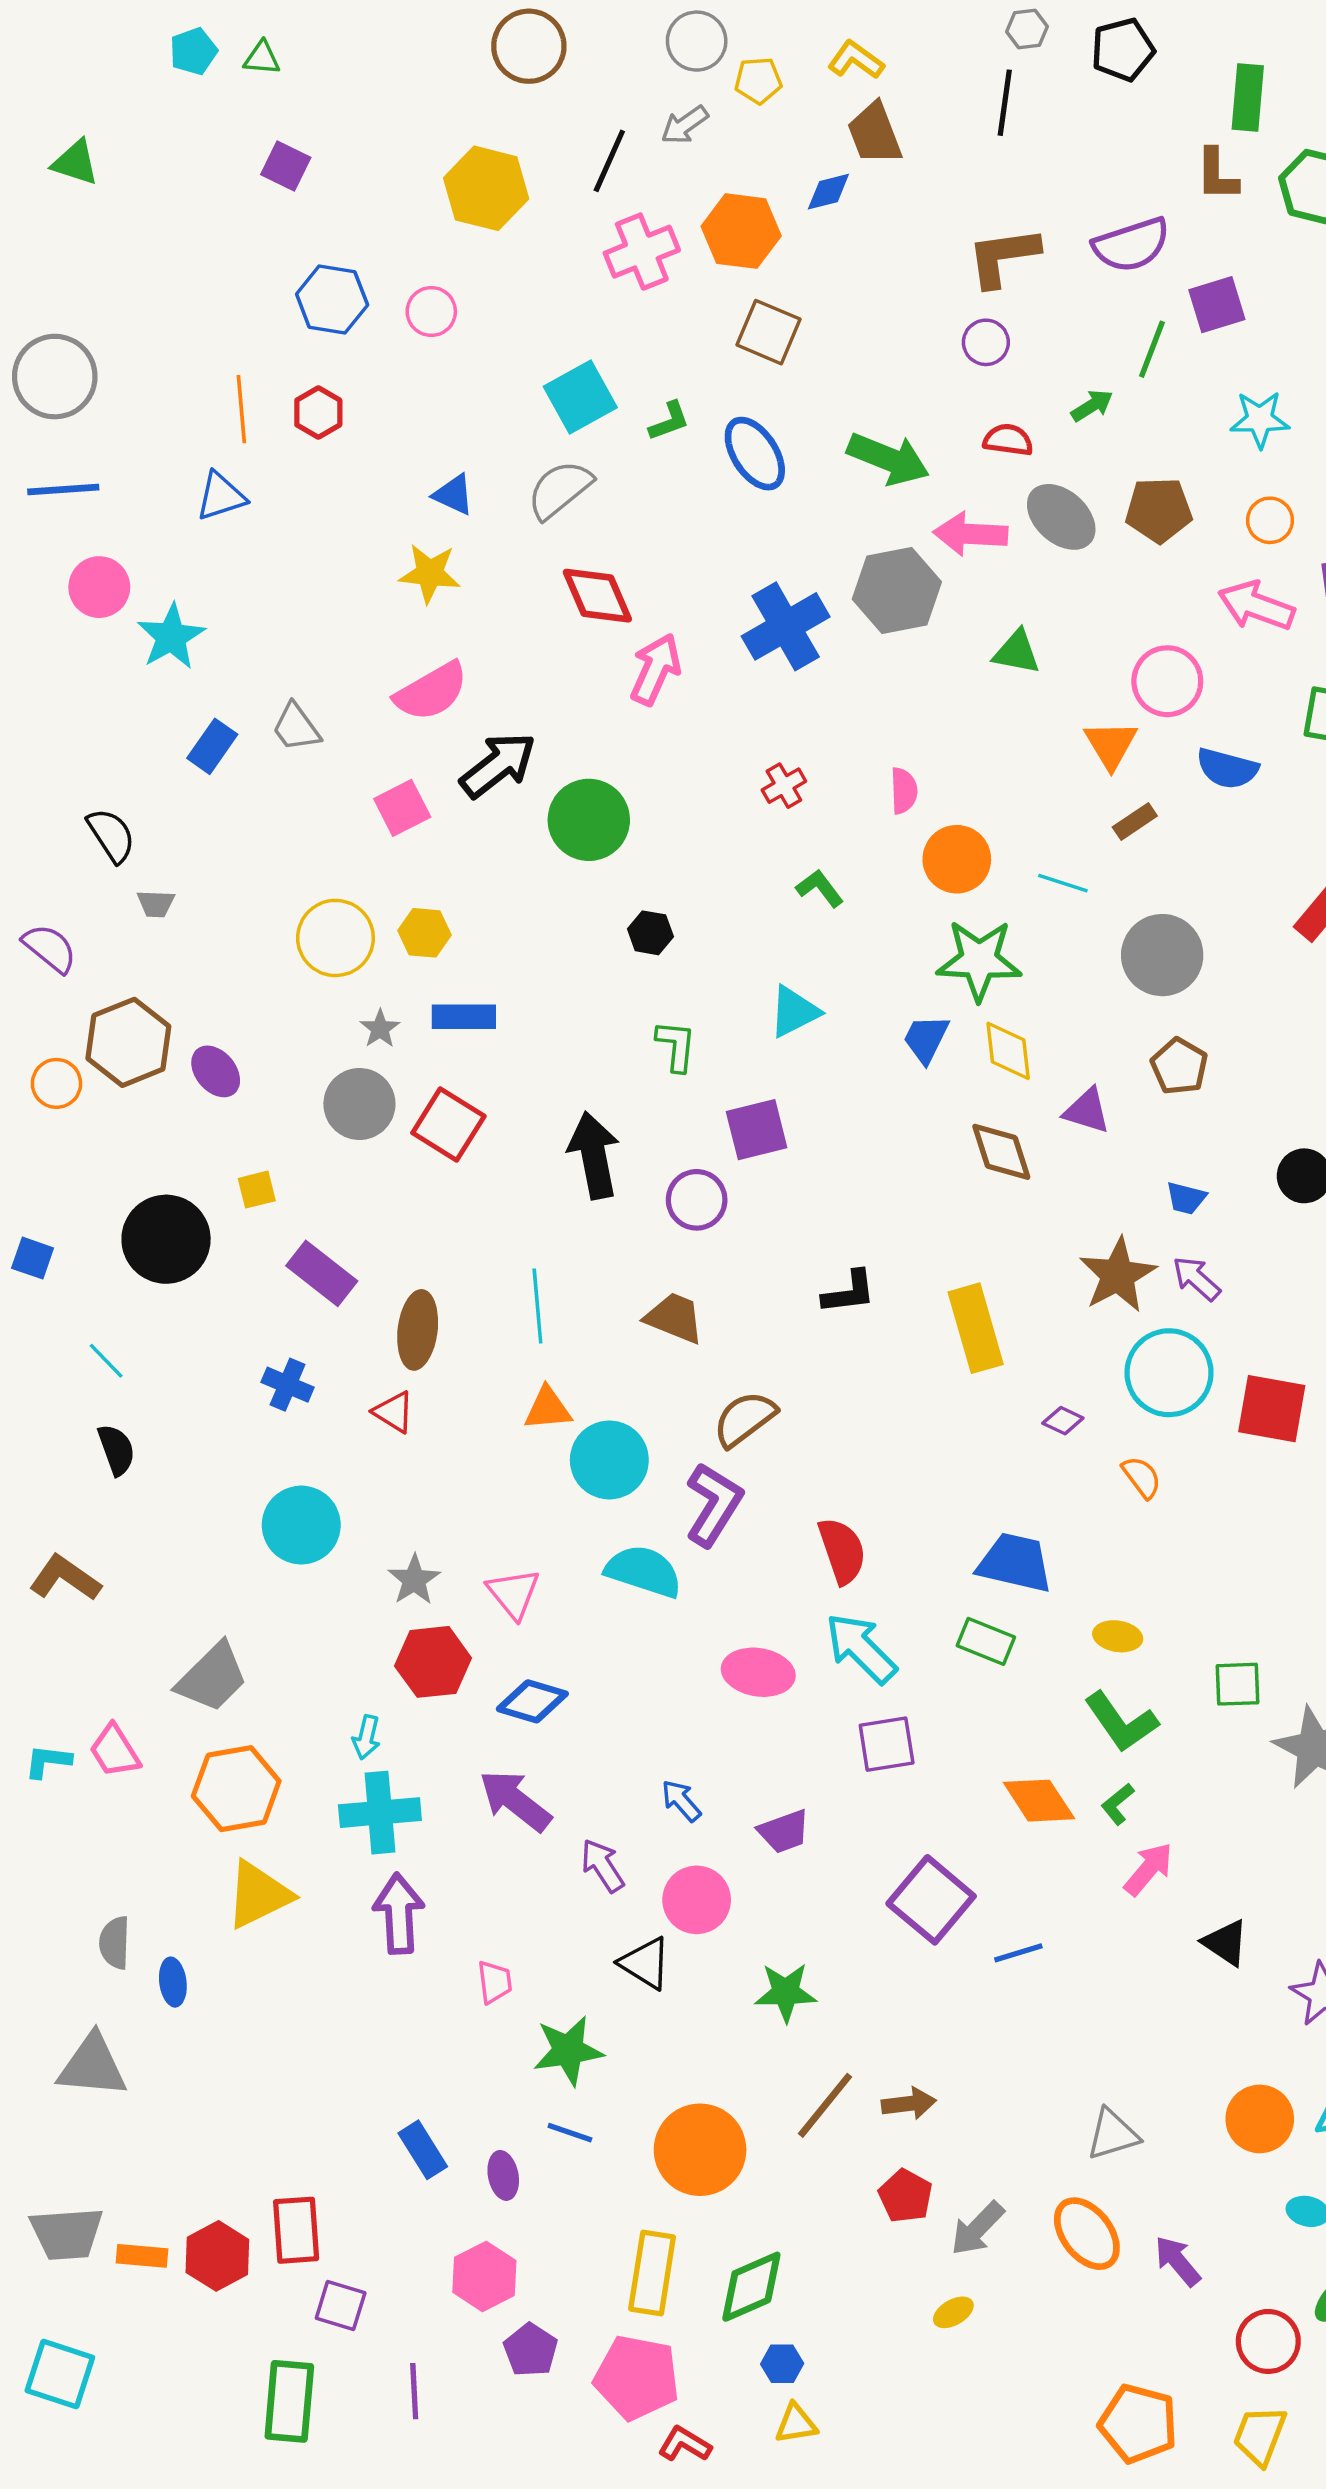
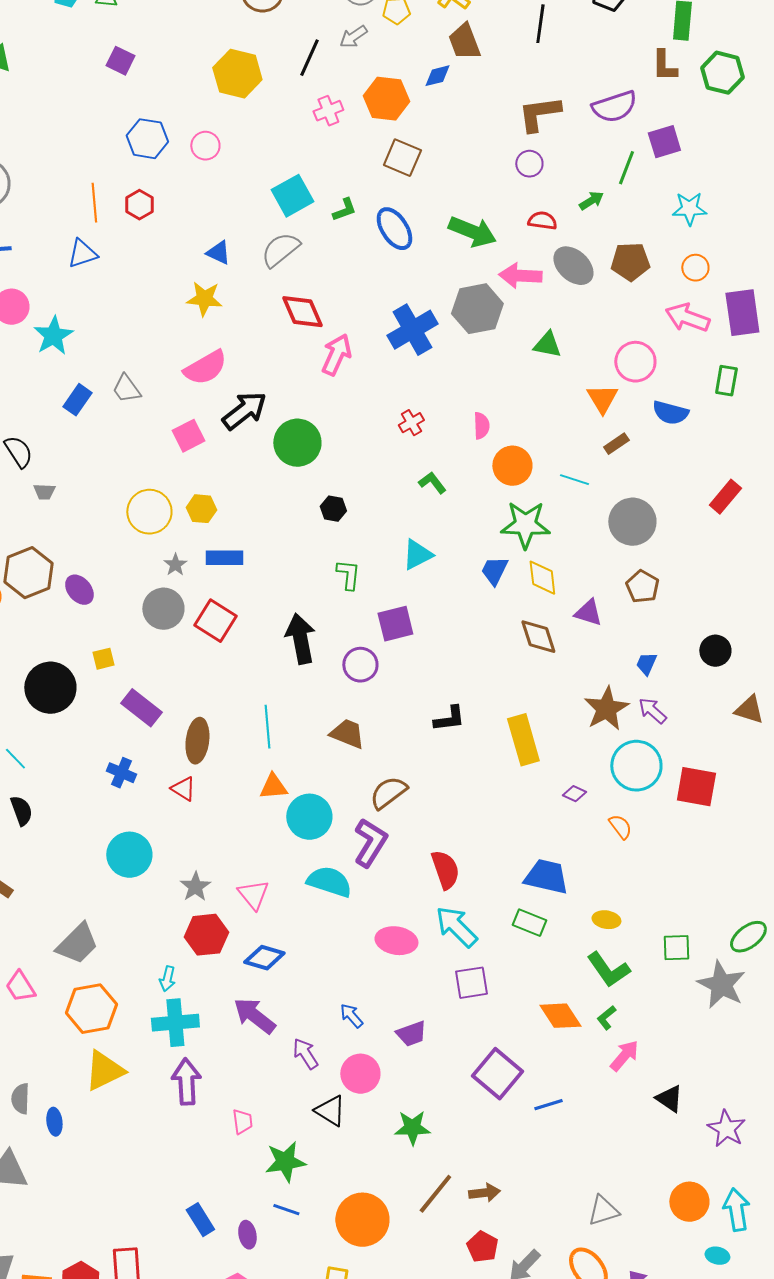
pink cross: (642, 252) -> (328, 111), size x0.7
blue trapezoid: (1186, 1198) -> (646, 664), turned 100

